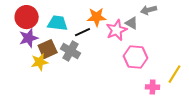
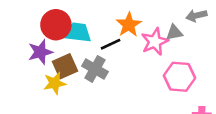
red circle: (27, 17) -> (56, 25), moved
orange star: (97, 17) -> (129, 25), turned -30
gray triangle: (132, 23) -> (174, 33), turned -40

